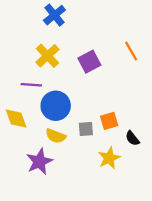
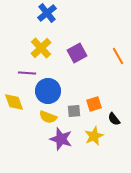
orange line: (131, 51) -> (118, 56), moved
purple star: (39, 162) -> (61, 139), moved, turned -30

